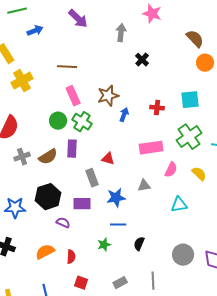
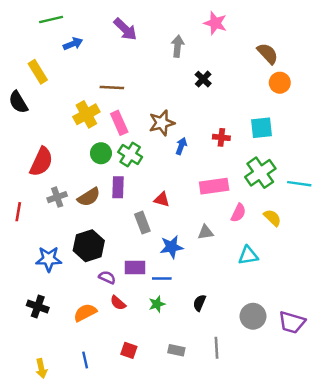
yellow cross: (22, 81) -> (86, 114), moved
purple rectangle: (82, 204) -> (135, 268), moved
blue line: (118, 225) -> (162, 279), moved
red semicircle: (71, 257) -> (118, 303), moved, turned 128
gray rectangle: (120, 283) -> (176, 350), turned 40

